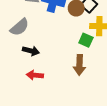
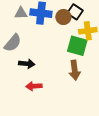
green square: (86, 40) -> (77, 46), size x1.5

